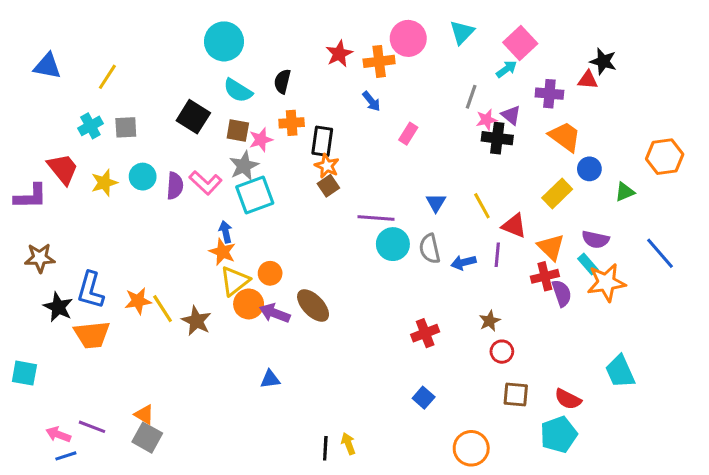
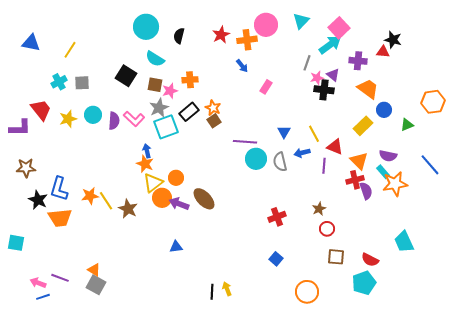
cyan arrow: (506, 69) -> (330, 45), size x1.6
black semicircle: (282, 81) -> (179, 36), moved
black rectangle: (322, 141) -> (189, 112), moved, turned 42
blue arrow: (463, 263) -> (302, 153), moved

